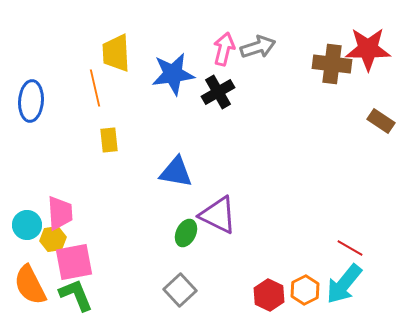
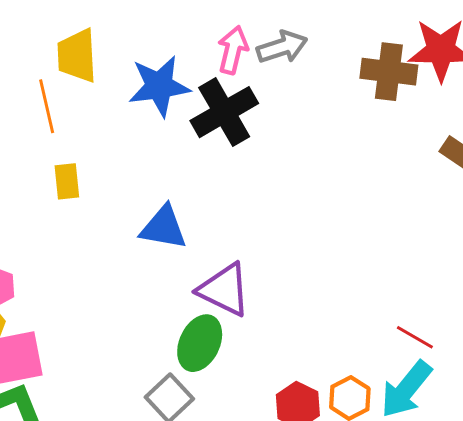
black cross: (218, 92) -> (224, 112), size x1.4
green ellipse: (186, 233) -> (200, 343), moved, size x1.4

